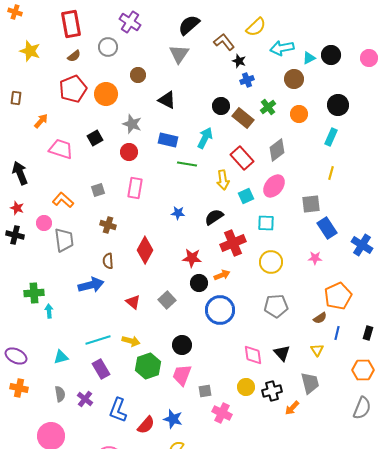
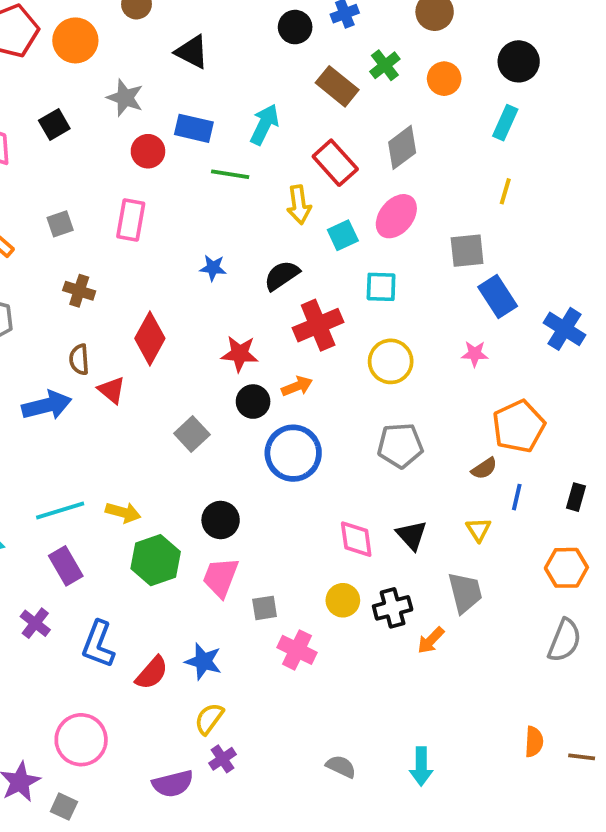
black circle: (221, 106) -> (295, 27), moved
red circle: (129, 152) -> (148, 151), moved
red triangle: (133, 302) -> (112, 390), moved

